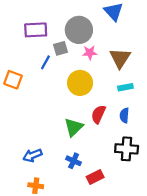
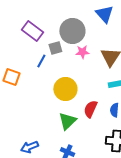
purple rectangle: (36, 30) -> (32, 31), turned 40
yellow circle: (80, 83) -> (65, 89), moved

